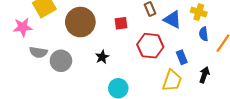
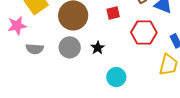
gray circle: (61, 61) -> (70, 47), moved

